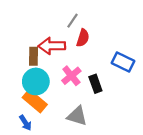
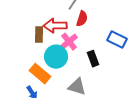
pink cross: (71, 76) -> (69, 42), moved
cyan circle: (36, 81) -> (56, 57), moved

